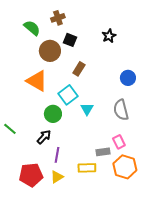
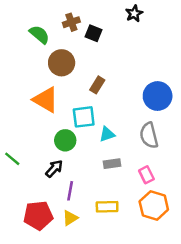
black star: (109, 36) -> (134, 14), moved
black square: (70, 40) -> (94, 33), moved
blue circle: (128, 78) -> (158, 96), size x1.5
cyan square: (68, 95) -> (84, 117), turned 30
cyan triangle: (87, 109) -> (107, 134), turned 40
gray rectangle: (103, 152) -> (112, 164), moved

